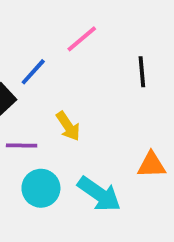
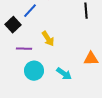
cyan arrow: (99, 194) -> (64, 74), size x0.7

